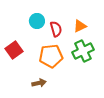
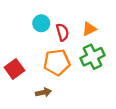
red square: (14, 50) -> (14, 69), moved

